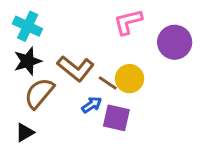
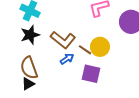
brown semicircle: (39, 93) -> (29, 68), moved, turned -60
blue arrow: (92, 105) -> (67, 59), moved

